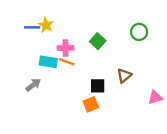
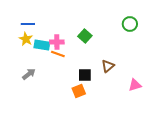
yellow star: (46, 25) -> (26, 39), moved
green circle: (139, 32) -> (130, 24), moved
cyan rectangle: (48, 62) -> (42, 45), moved

